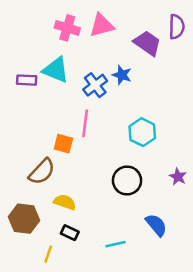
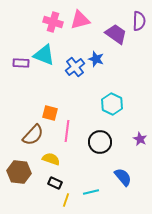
pink line: (85, 123) -> (67, 131), moved
yellow line: (48, 254) -> (66, 200), moved

